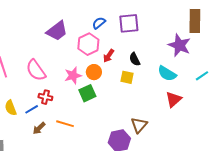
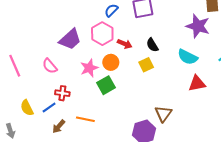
purple trapezoid: (57, 31) -> (70, 39), moved
red arrow: (109, 56) -> (125, 44), turned -96
pink semicircle: (36, 70) -> (50, 66), size x0.7
yellow square: (127, 77) -> (146, 65), turned -32
red triangle: (174, 99) -> (197, 83), turned 36

